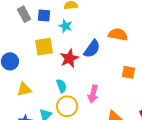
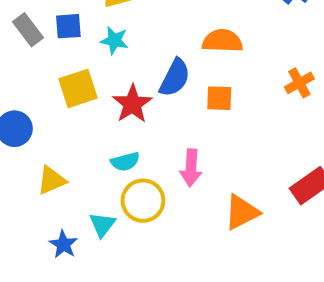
orange square: (128, 72) -> (219, 98), moved
cyan semicircle: (61, 86) -> (125, 162), turned 104

